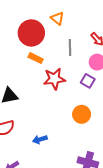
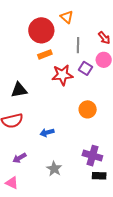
orange rectangle: (36, 58) -> (45, 54), turned -48
purple square: (88, 81) -> (85, 68), moved

